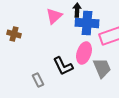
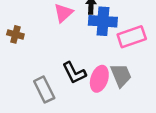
pink ellipse: (84, 53) -> (99, 79), moved
gray rectangle: (38, 80) -> (44, 90), size x1.5

